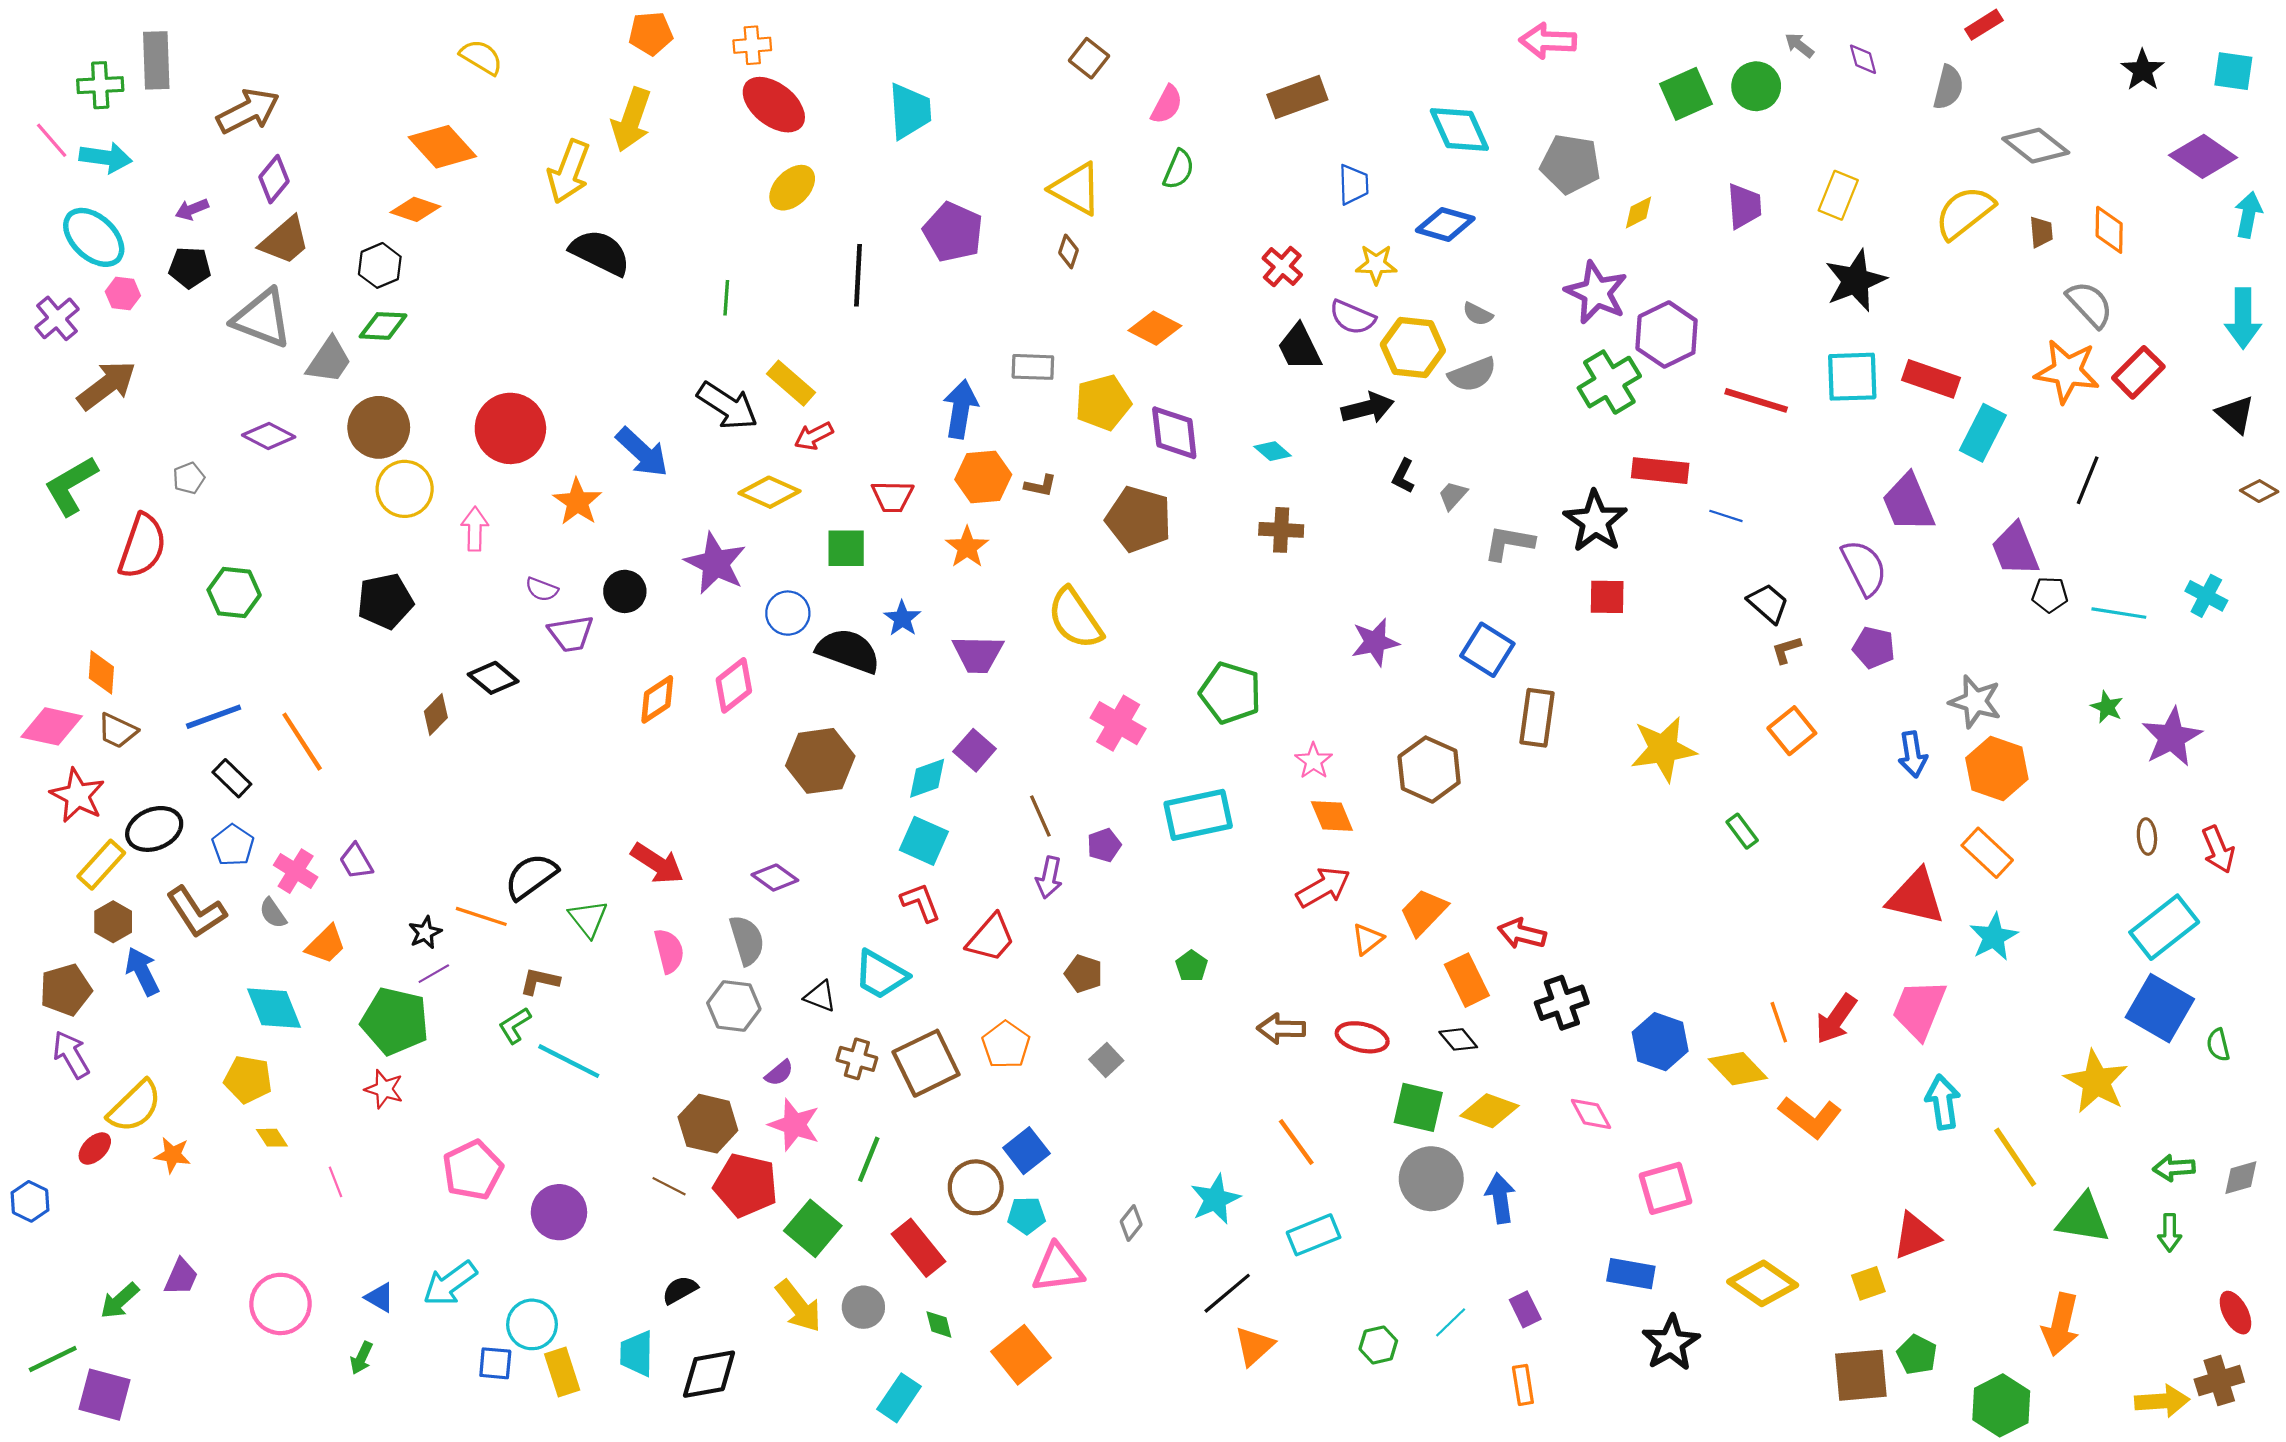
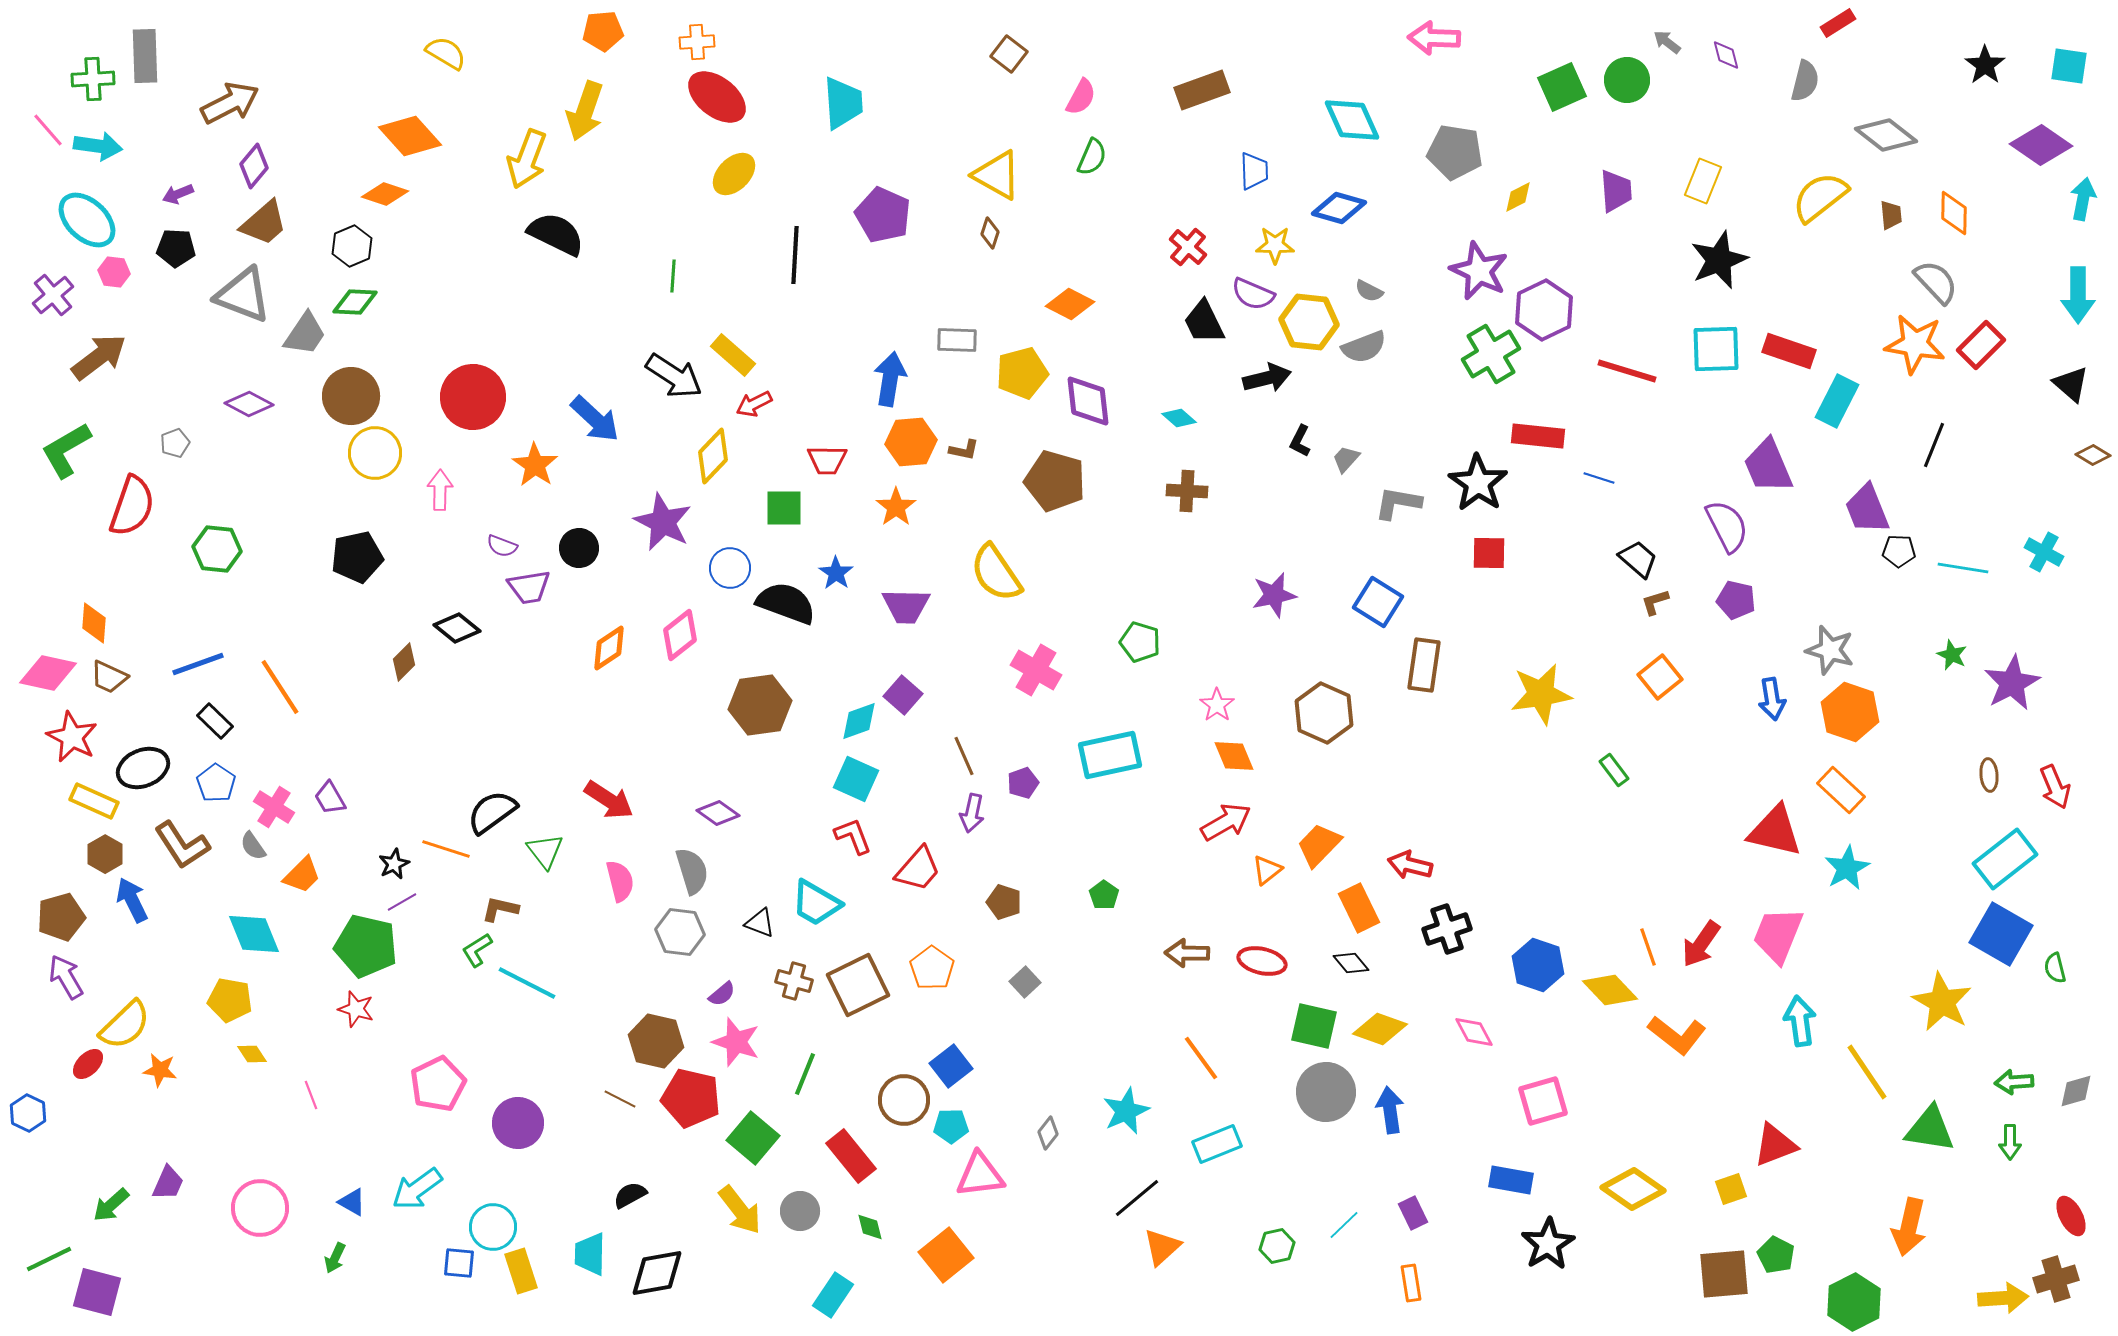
yellow diamond: (769, 492) -> (713, 456), turned -70
green pentagon: (1230, 693) -> (1140, 642), size x0.7
yellow rectangle: (101, 865) -> (94, 801), turned 72

